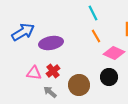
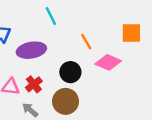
cyan line: (93, 13) -> (51, 16), moved
black circle: (109, 77) -> (70, 72), moved

